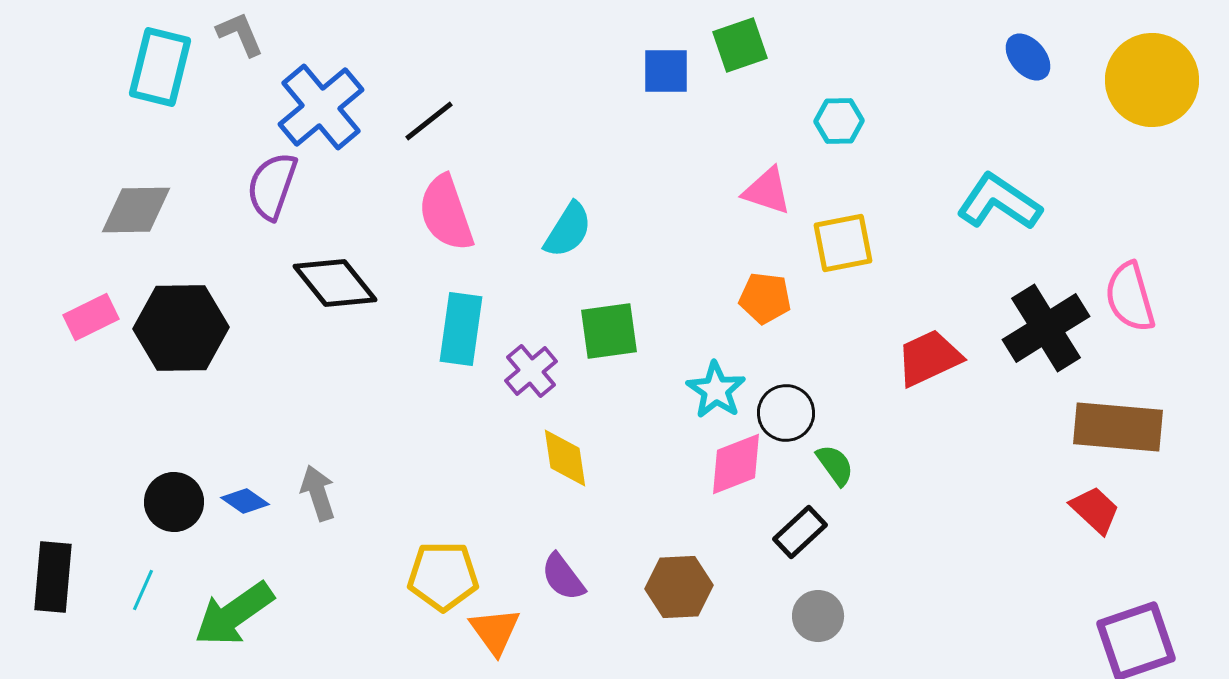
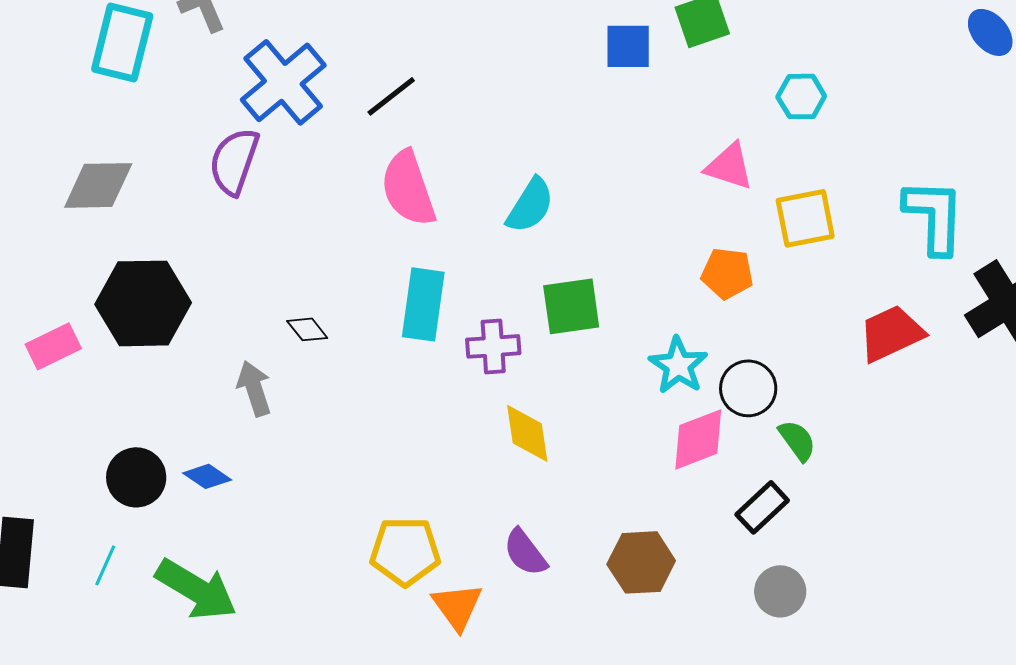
cyan L-shape: (999, 202) -> (934, 216), moved, turned 58
black diamond: (335, 283) -> (307, 329), moved, size x0.5
pink rectangle: (91, 317) -> (53, 346), moved
purple cross: (531, 371) -> (493, 346), turned 36
gray arrow: (318, 493) -> (254, 388), moved
green arrow: (234, 614) -> (196, 589), turned -114

